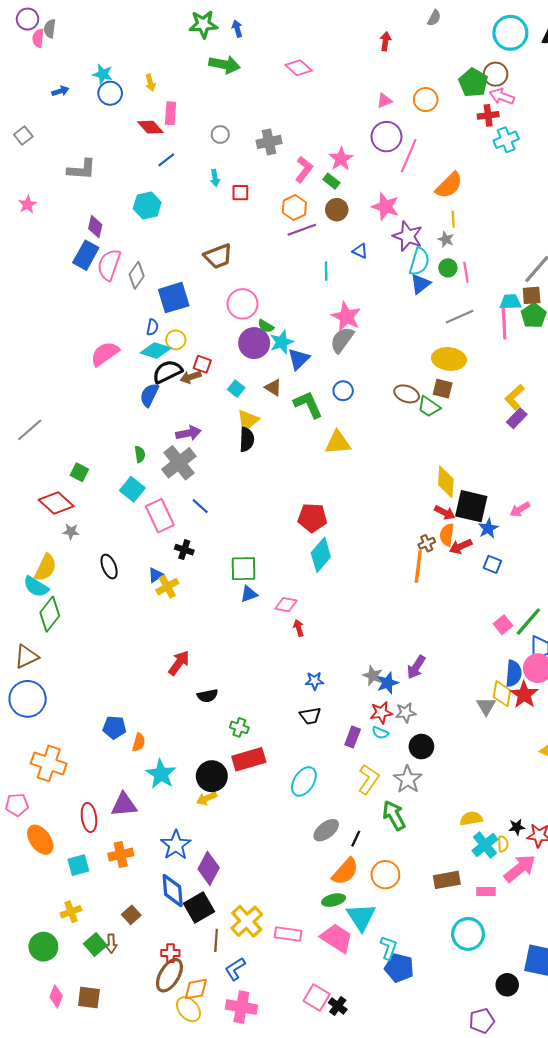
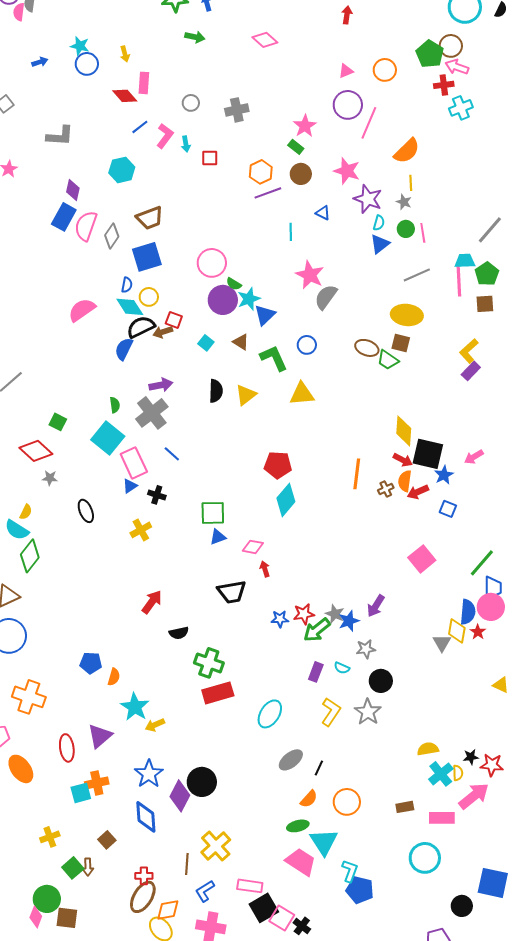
green arrow: (224, 65) -> (195, 37), size x0.7
pink L-shape: (304, 169) -> (165, 136), moved
brown trapezoid: (218, 256) -> (150, 218), moved
cyan semicircle: (419, 262) -> (379, 223), size x0.6
brown square: (532, 295) -> (485, 304), moved
gray semicircle: (342, 340) -> (326, 297), moved
cyan diamond: (156, 350) -> (130, 307), turned 40
yellow triangle: (248, 420) -> (246, 395), moved
cyan square: (132, 489) -> (108, 438), size x1.4
orange line: (418, 567) -> (357, 474), moved
yellow semicircle: (46, 568) -> (26, 512), size x0.6
blue triangle: (156, 575) -> (130, 486), moved
pink square: (503, 625) -> (422, 559), moved, size x1.5
red star: (524, 695) -> (478, 632), size x0.6
red star: (381, 713) -> (304, 614), moved
black trapezoid: (310, 716) -> (232, 592), moved, size x1.4
green cross: (239, 727) -> (209, 663), size x1.6
black circle: (212, 776) -> (202, 782), moved
yellow arrow: (206, 798) -> (155, 725), moved
purple triangle: (124, 805) -> (100, 736), turned -36
green arrow: (394, 815) -> (317, 630), moved, turned -100
cyan square: (78, 865) -> (81, 793), moved
orange semicircle: (345, 871) -> (309, 799), size x0.7
brown rectangle: (447, 880) -> (405, 807), size x0.7
pink rectangle: (486, 892) -> (442, 818), size x1.4
black square: (199, 907) -> (264, 908), moved
pink rectangle: (288, 934) -> (250, 886), moved
green circle: (43, 947) -> (47, 899), moved

